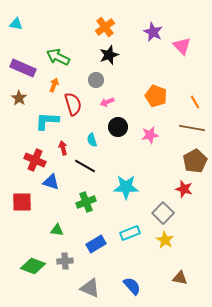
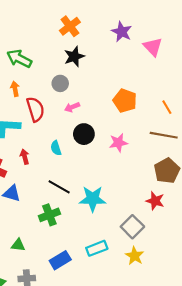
orange arrow: (54, 85) -> (15, 89), turned -32
black line: (85, 166) -> (59, 187), moved

